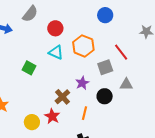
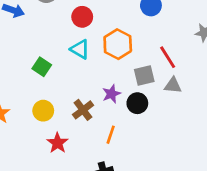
gray triangle: (126, 84) -> (173, 85), moved
black circle: (105, 96) -> (137, 103), moved
red star: (52, 116) -> (57, 143), moved
yellow circle: (32, 122) -> (43, 111), moved

